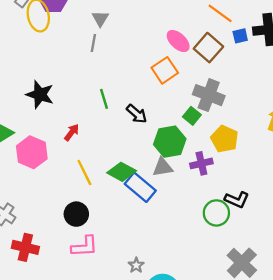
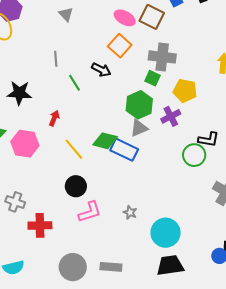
gray triangle: (100, 19) -> (66, 14), moved
gray line: (93, 43) -> (56, 59), moved
black arrow: (137, 114) -> (101, 70), moved
gray star: (136, 265) -> (130, 212), moved

